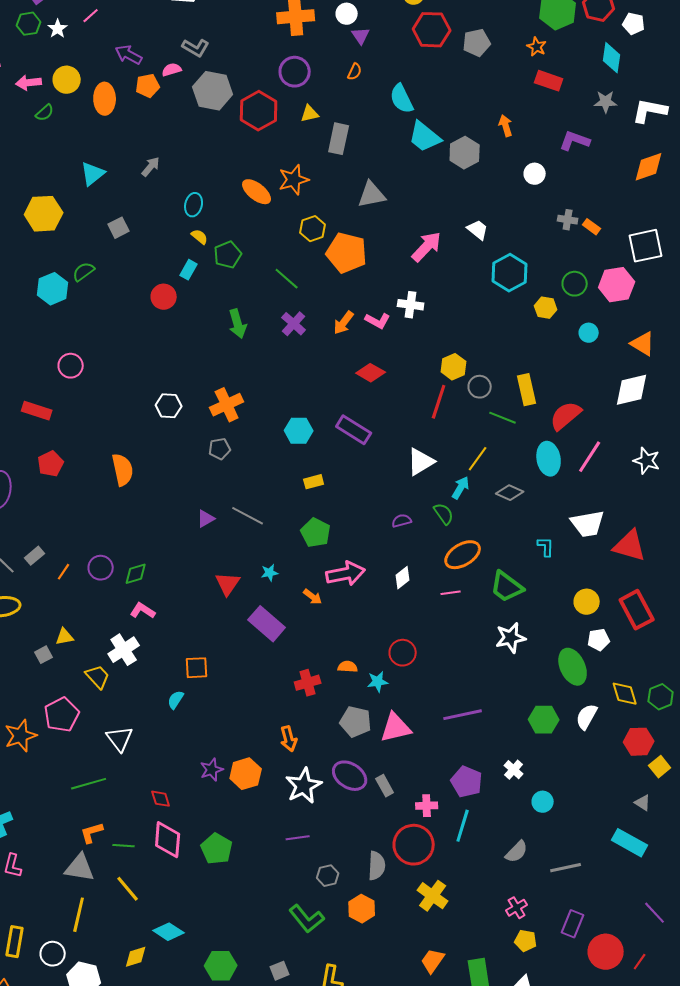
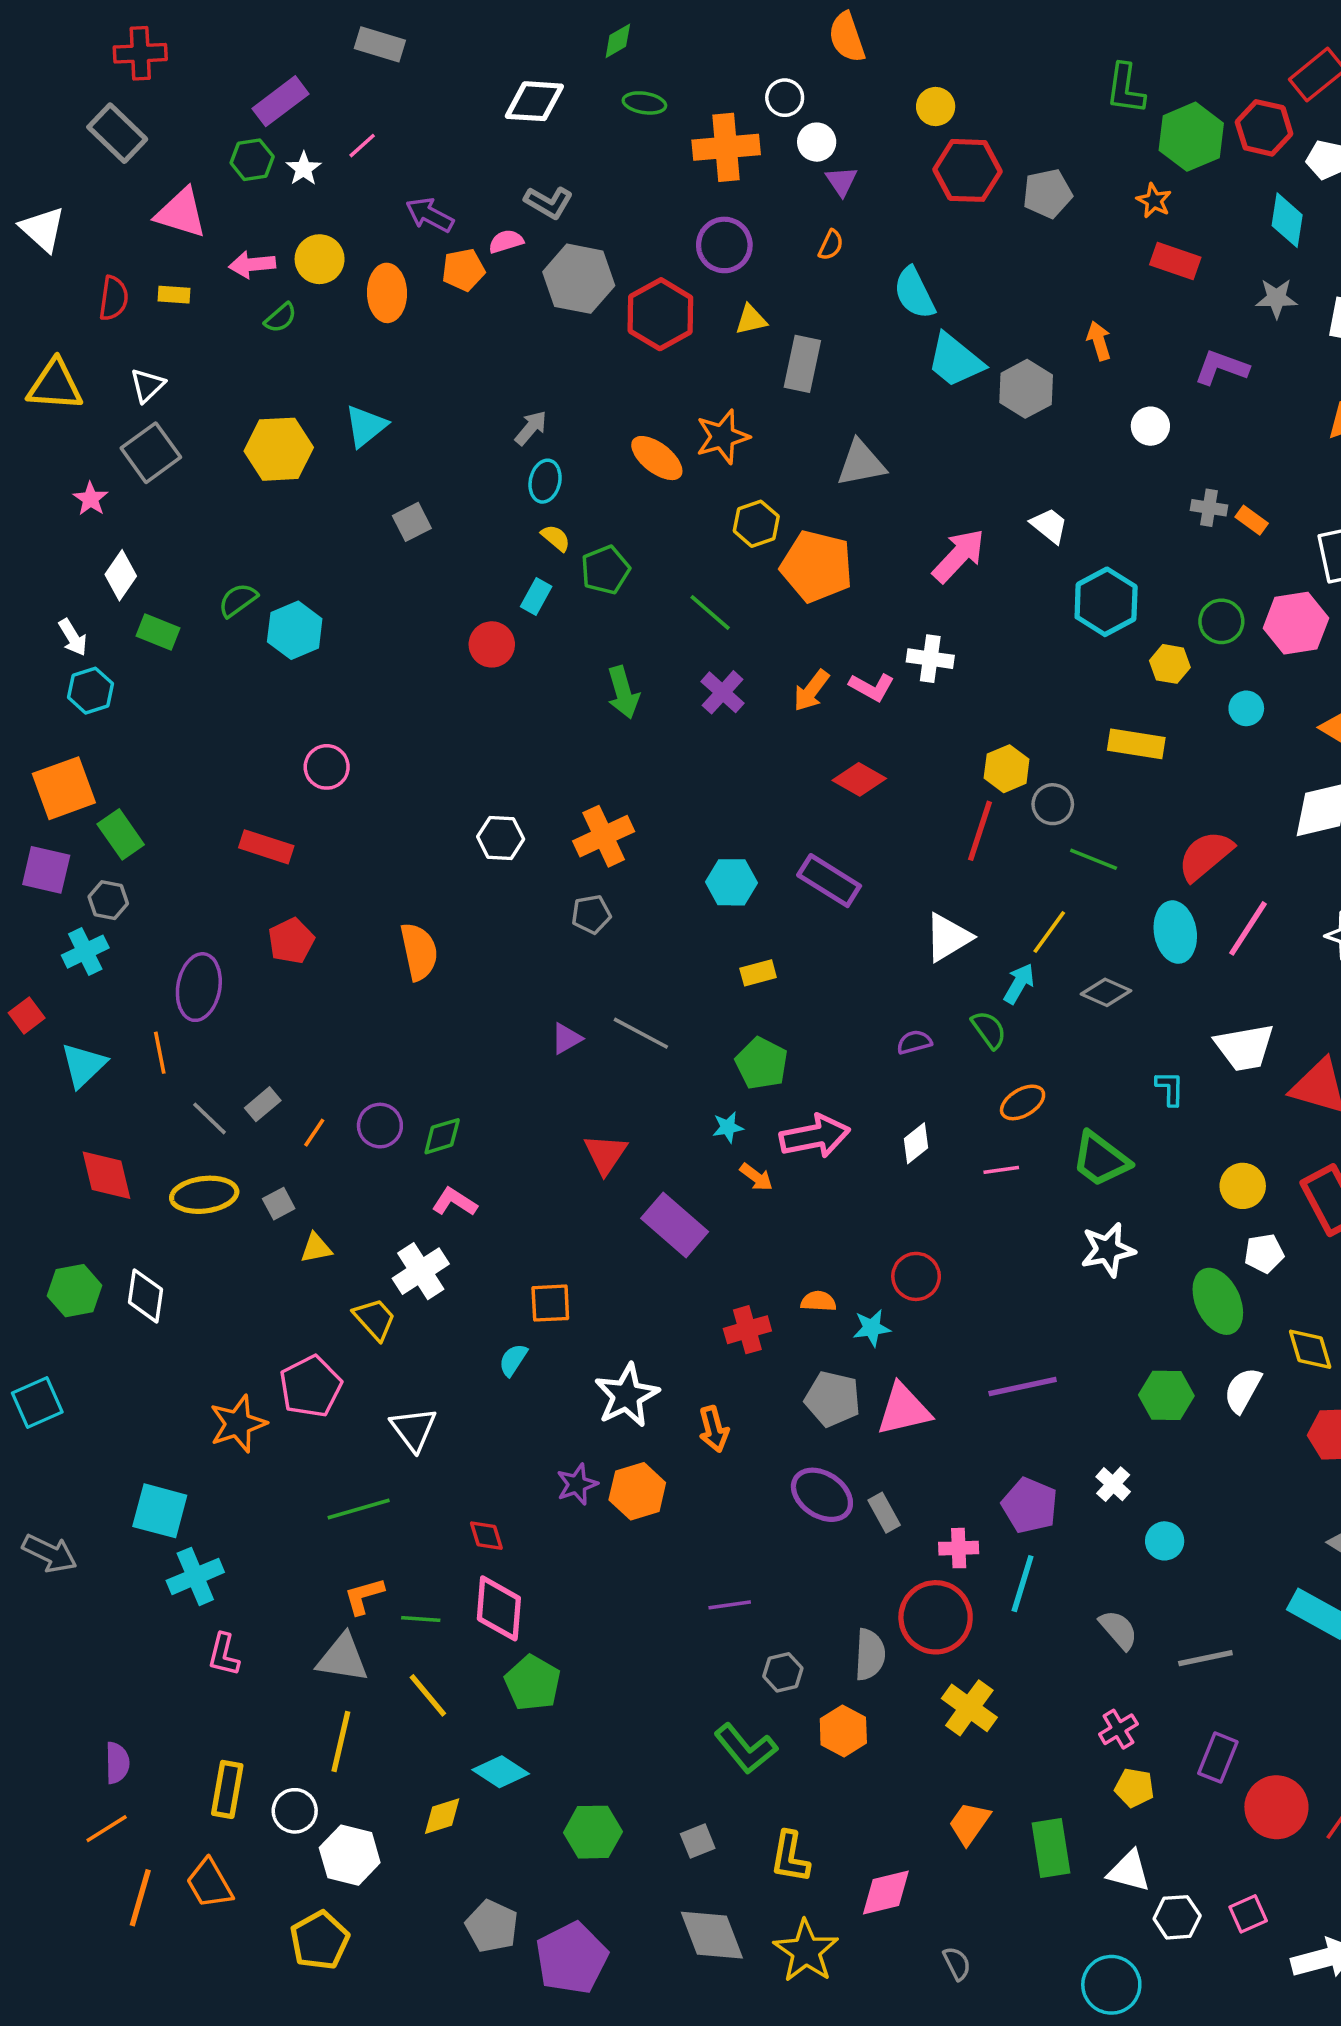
gray arrow: (151, 167) -> (531, 428), moved
yellow hexagon: (44, 214) -> (279, 449), moved
green semicircle: (84, 272) -> (238, 600), moved
yellow rectangle: (527, 390) -> (1136, 744), moved, turned -68
orange ellipse: (463, 555) -> (1023, 1102), size x0.7
cyan star: (270, 573) -> (728, 1127), moved
gray square: (44, 655) -> (279, 1204), moved
white star: (304, 786) -> (627, 1395), moved
green pentagon: (217, 849) -> (533, 1683), moved
gray semicircle: (517, 852) -> (1118, 1630), turned -85

